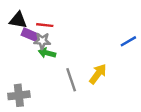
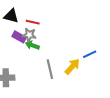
purple rectangle: (30, 35) -> (19, 37), moved
blue line: (128, 41) -> (90, 54), moved

